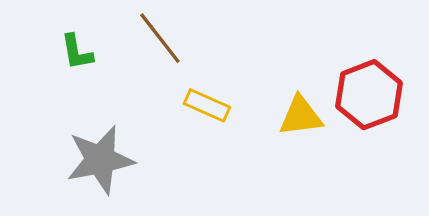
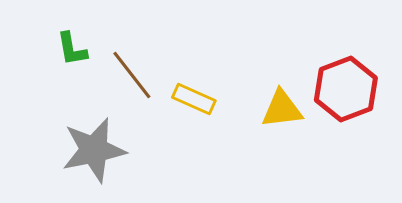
brown line: (160, 38) -> (132, 75), moved

